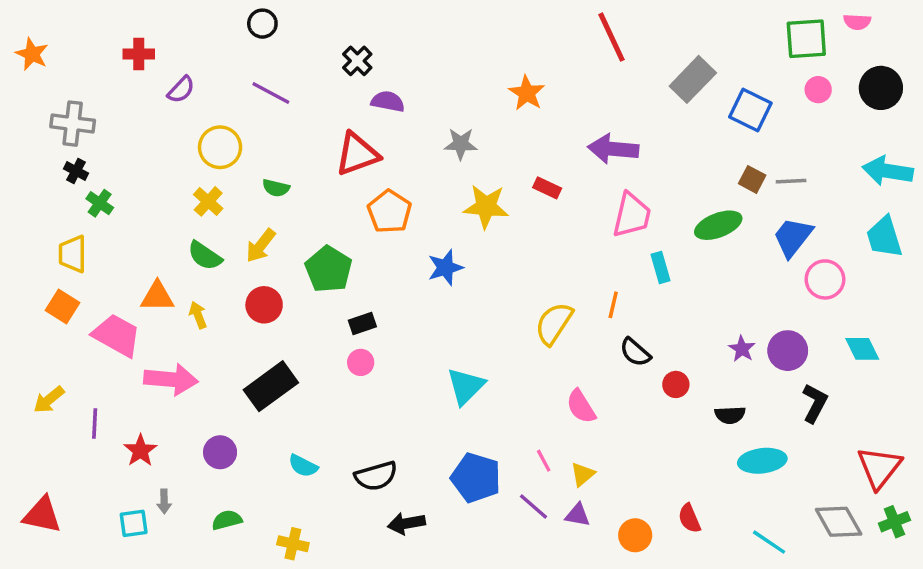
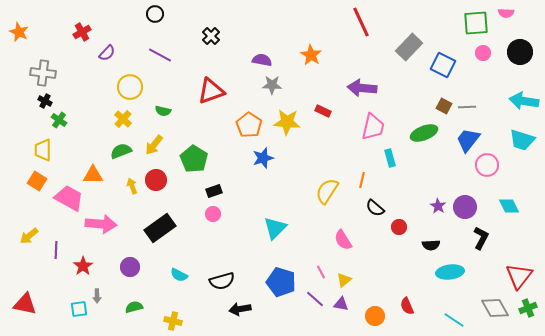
red cross: (139, 54) -> (82, 32), turned -30
purple semicircle: (388, 101) -> (262, 60), moved
orange pentagon: (389, 212) -> (249, 125), moved
cyan trapezoid: (884, 237) -> (522, 140), turned -56
green semicircle: (205, 256) -> (121, 151), turned 125
yellow arrow: (198, 315) -> (132, 186), moved

